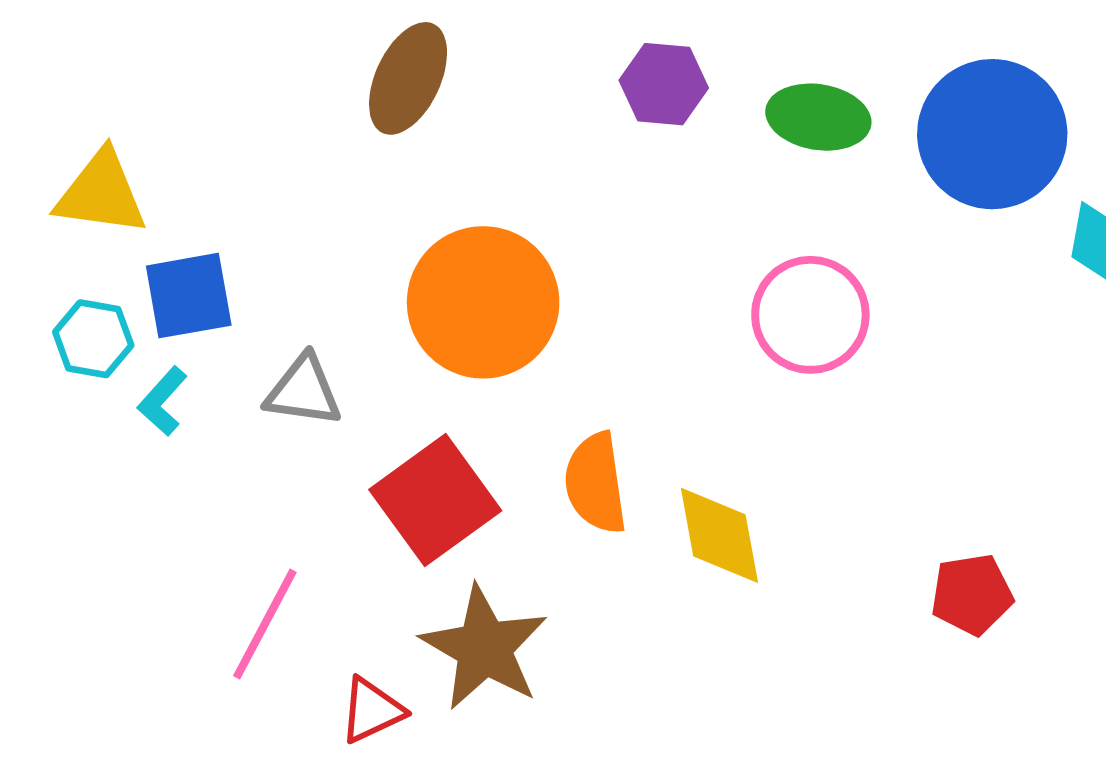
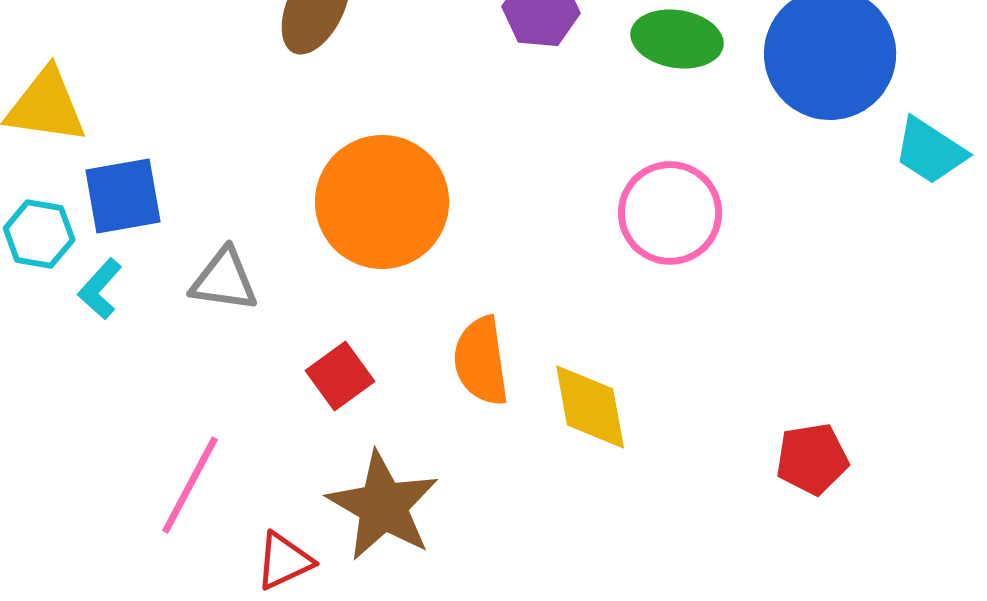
red square: (435, 500) -> (340, 376), size x0.6

